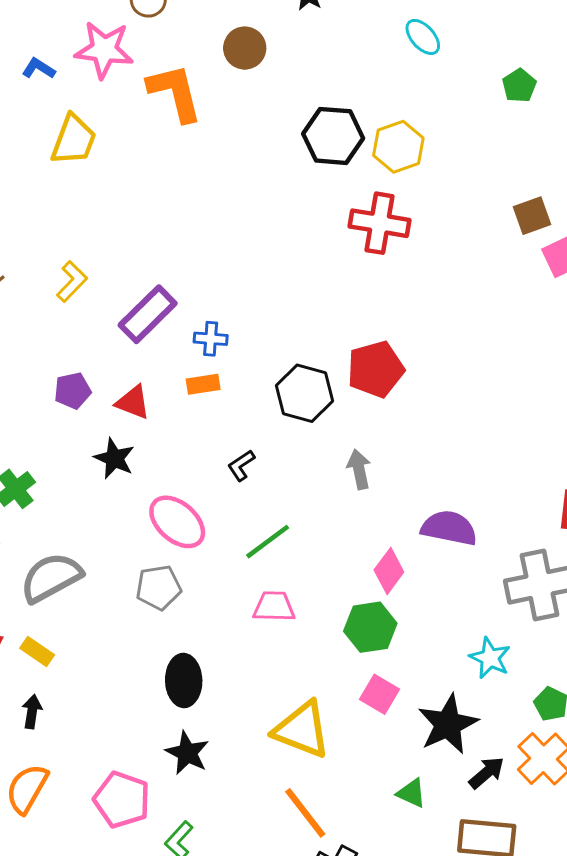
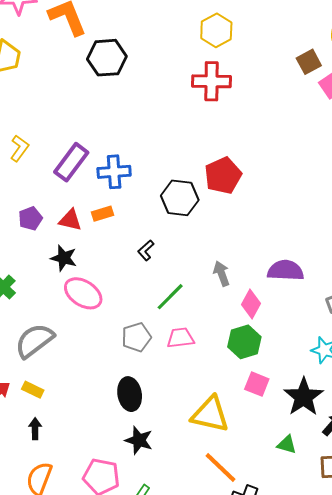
black hexagon: (333, 136) -> (107, 58), moved
blue cross: (211, 339) -> (114, 172), size x1.5
orange rectangle: (203, 384) -> (102, 214), moved
gray arrow: (359, 469) -> (221, 274), moved
pink ellipse: (177, 522) -> (83, 293), moved
gray pentagon: (159, 587) -> (136, 337), moved

